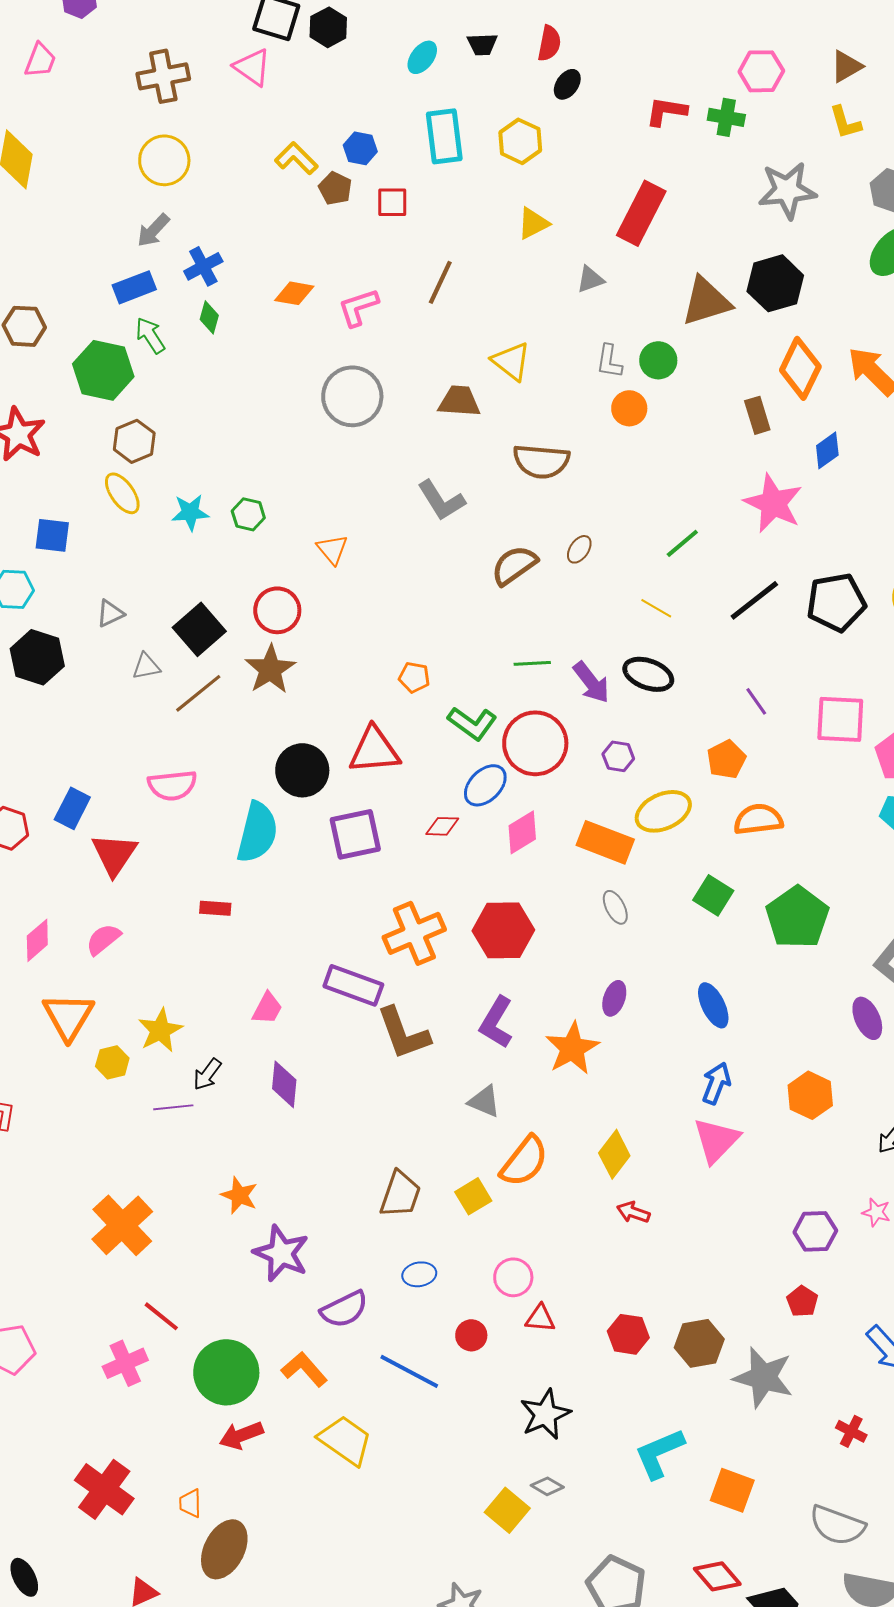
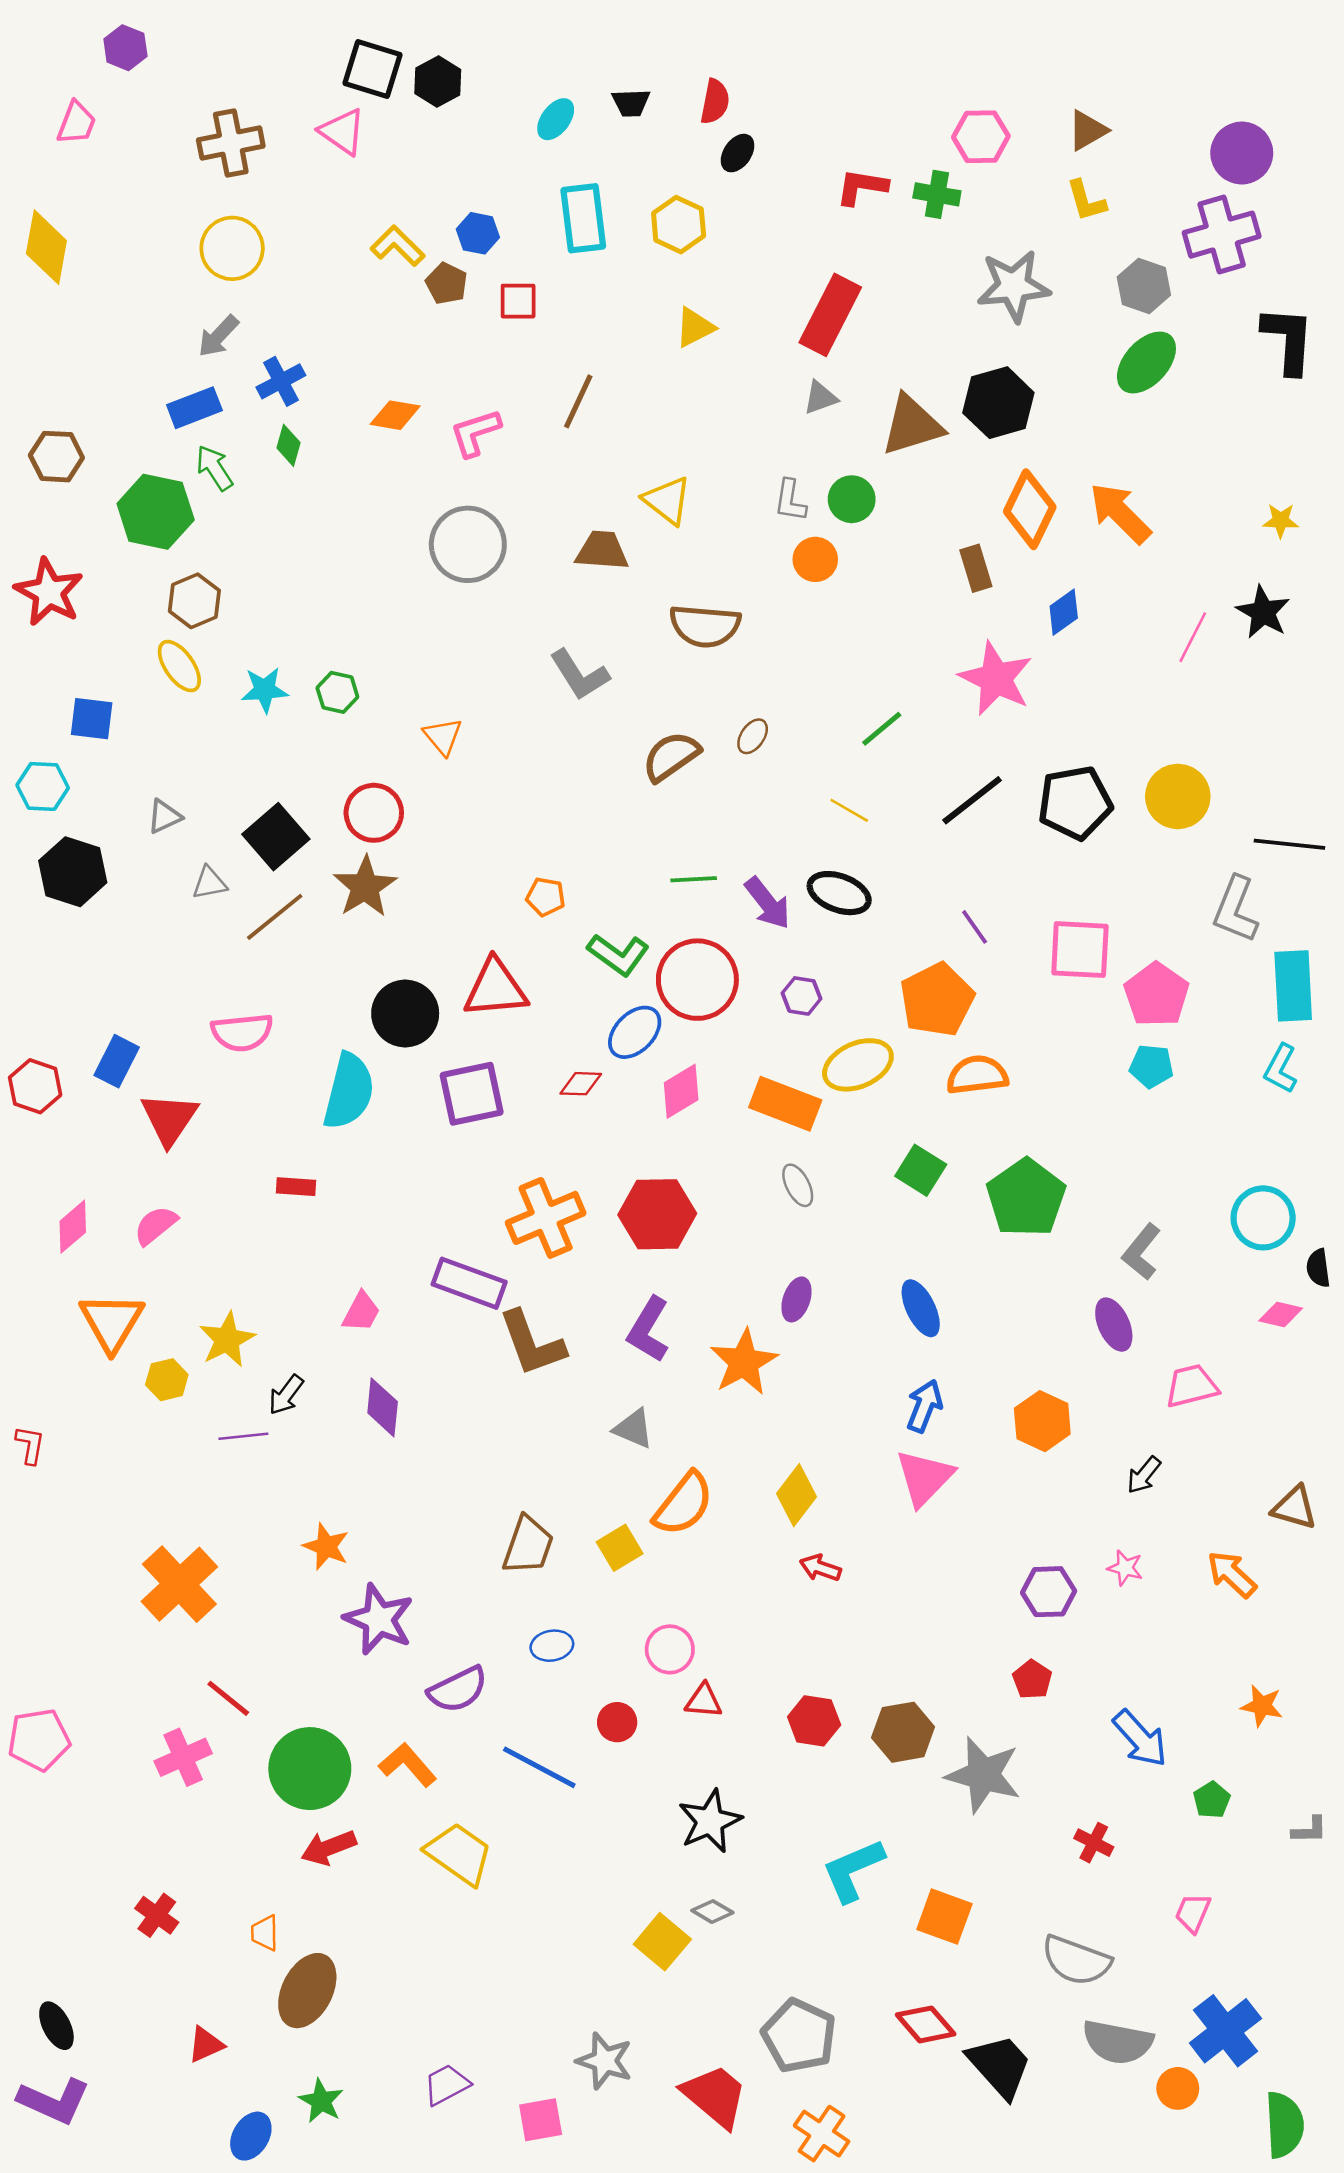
gray triangle: (590, 279) -> (820, 398), moved
orange pentagon: (726, 759) -> (937, 1000), size x1.5
red cross: (104, 1489) -> (157, 1915), size x0.6

